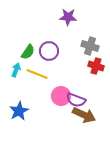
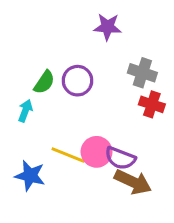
yellow line: (37, 74) -> (68, 155), moved
blue star: (19, 111) -> (30, 176), turned -30

